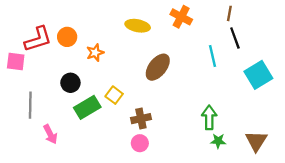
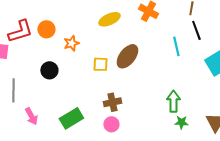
yellow ellipse: (138, 26) -> (109, 19), turned -35
yellow square: (114, 95) -> (100, 64), moved, turned -35
green rectangle: (87, 107) -> (71, 118), moved

